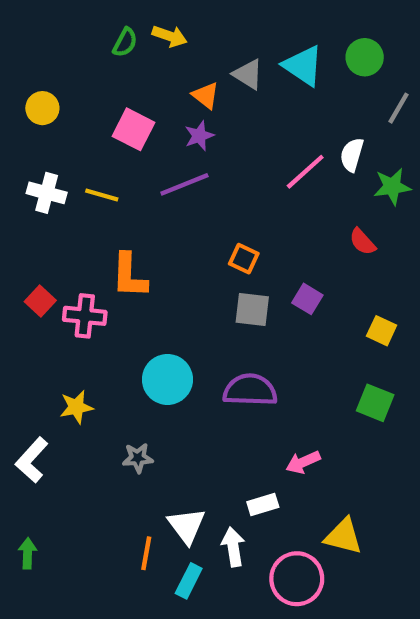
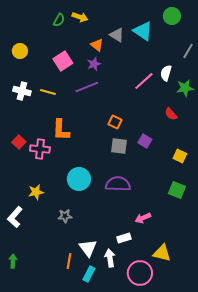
green circle: (365, 57) -> (172, 16), moved
pink square: (134, 129) -> (63, 61), turned 30

